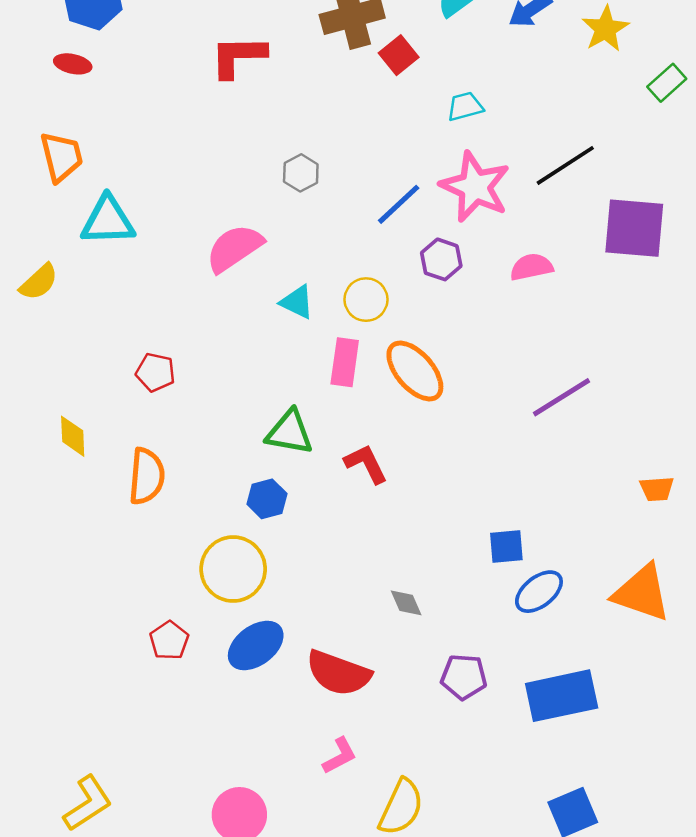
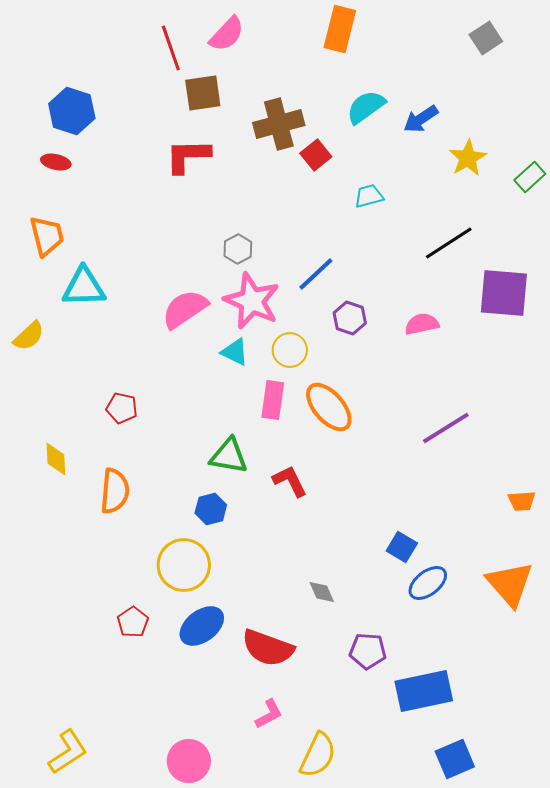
yellow star: (605, 29) -> (468, 158), moved
pink star: (475, 187) -> (252, 301), moved
blue square: (506, 546) -> (402, 547), turned 36
orange triangle: (642, 593) -> (510, 584), turned 30
blue rectangle: (562, 696) -> (424, 691), moved

